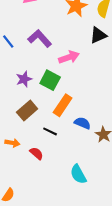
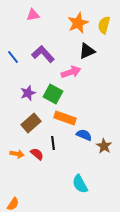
black triangle: (98, 35) -> (87, 51), moved
orange rectangle: (63, 105) -> (65, 118), turned 75
black line: (50, 131) -> (53, 143), turned 56
red semicircle: (36, 153) -> (37, 154), moved

